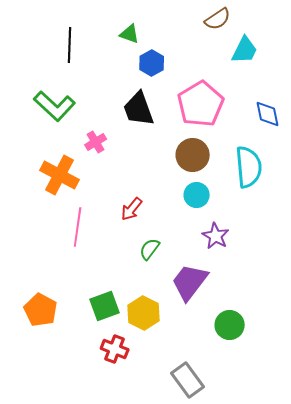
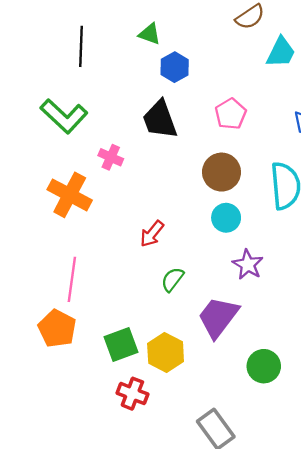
pink pentagon: (201, 104) -> (231, 114), size x0.6
pink cross: (96, 142) -> (111, 157), turned -35
pink line: (78, 227) -> (72, 279), moved
orange pentagon: (41, 310) -> (57, 329), moved

